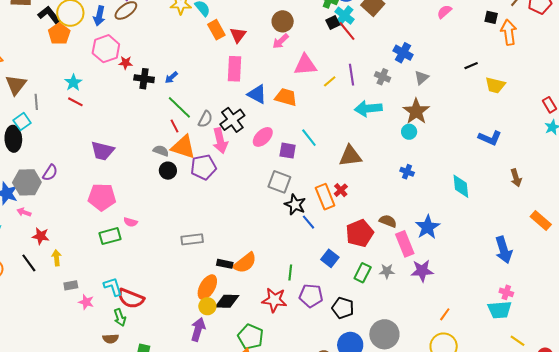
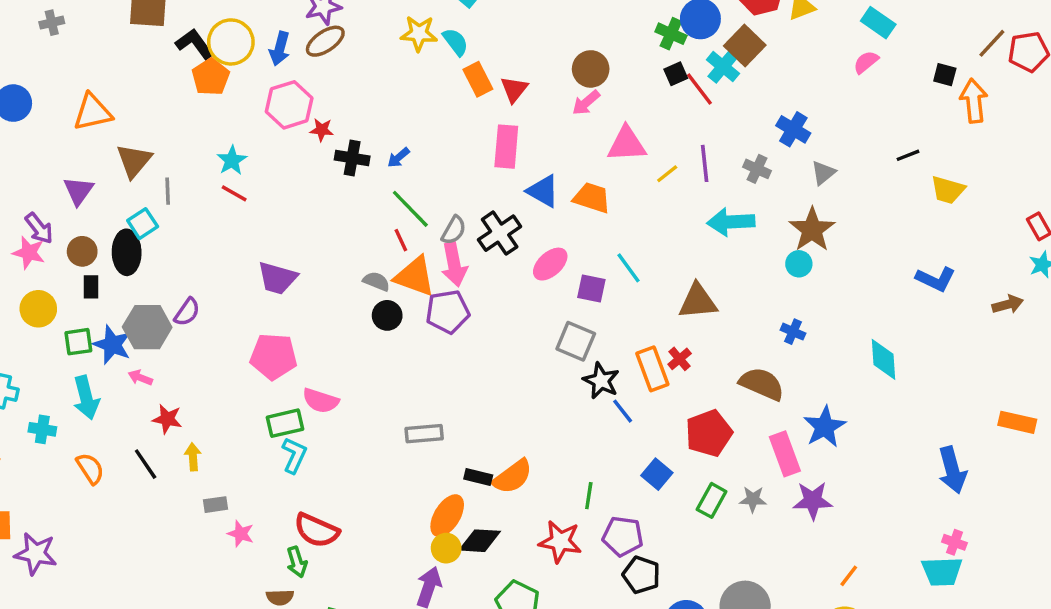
cyan cross: (344, 16) -> (723, 67), moved
pink arrow: (220, 141) -> (454, 265), moved
brown arrow: (516, 178) -> (1008, 304), moved, turned -90
orange rectangle: (541, 220) -> (1017, 422), turned -30
brown semicircle: (388, 221) -> (762, 384), moved, size x1.5
pink semicircle: (131, 222) -> (321, 401), size x1.5
cyan L-shape: (113, 287) -> (294, 455), moved, turned 40
black pentagon: (343, 308) -> (641, 575), moved

